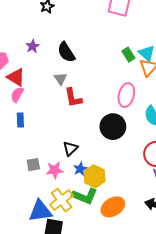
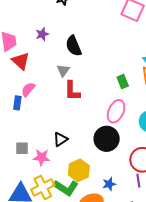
green rectangle: (128, 55) -> (123, 82), moved
pink semicircle: (17, 95) -> (28, 89), moved
pink ellipse: (126, 95) -> (116, 111), moved
black circle: (113, 127) -> (107, 139), moved
blue star: (80, 169) -> (109, 184), moved

